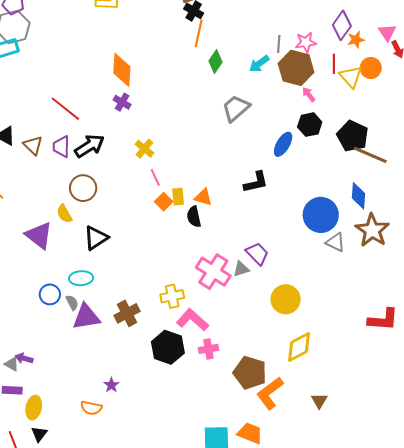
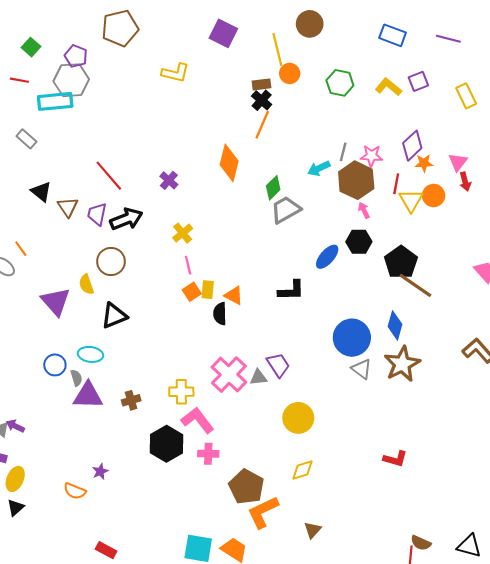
green diamond: (216, 61) -> (273, 188), moved
orange diamond: (122, 70) -> (229, 163), moved
brown cross: (127, 313) -> (131, 400), size x0.7
red L-shape: (383, 320) -> (395, 459), size x0.7
yellow diamond: (299, 347) -> (302, 470), size x0.7

